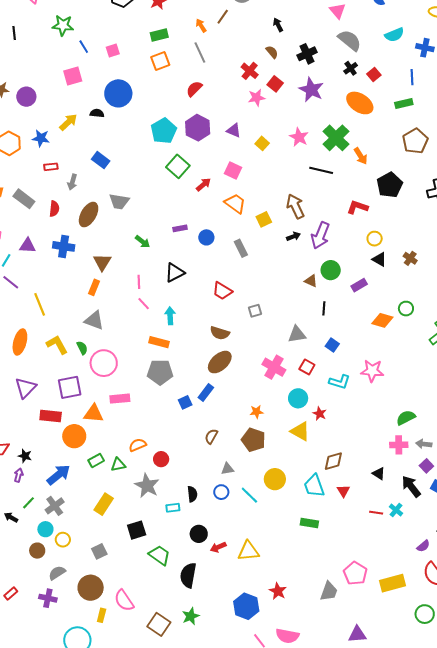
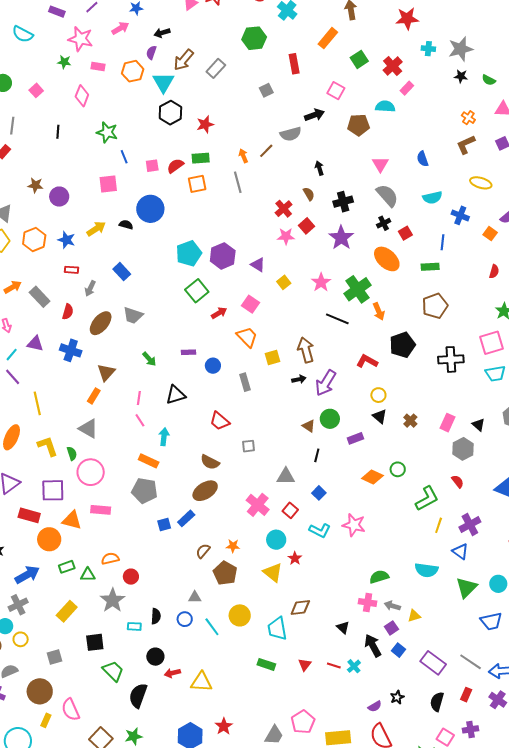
red semicircle: (194, 89) -> (175, 166), moved
brown semicircle: (211, 436) -> (203, 551), moved
red triangle: (343, 491) -> (305, 665), moved

